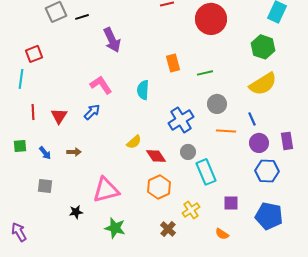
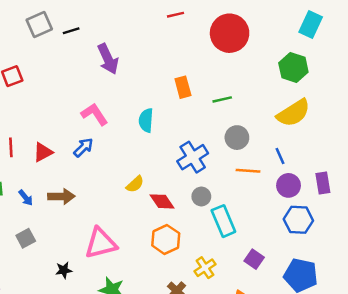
red triangle: (59, 116) -> (43, 152), turned 30
brown arrow: (74, 152) -> (61, 196), size x1.5
gray square: (45, 186) -> (26, 238), turned -35
purple square: (231, 203) -> (254, 259), turned 35

